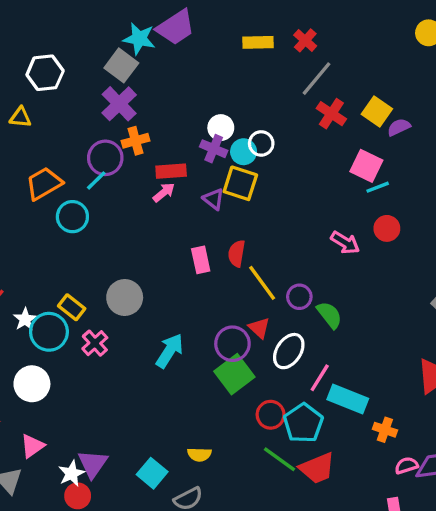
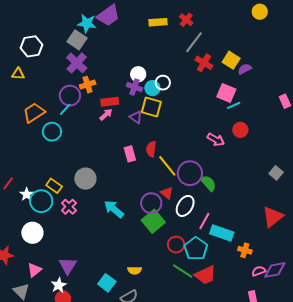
purple circle: (299, 297) -> (190, 173), size x1.6
cyan arrow: (170, 351) -> (114, 209), turned -80
purple triangle: (93, 464) -> (68, 266), moved

